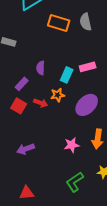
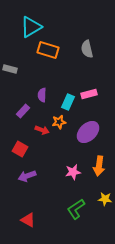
orange rectangle: (59, 23) -> (48, 50), moved
red square: (19, 106) -> (20, 149), moved
red triangle: (27, 193) -> (28, 220), turned 35

